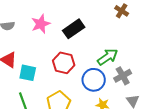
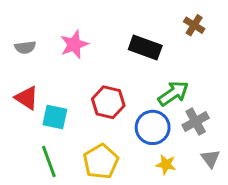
black rectangle: (74, 29) -> (145, 47), moved, turned 55

